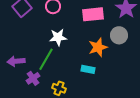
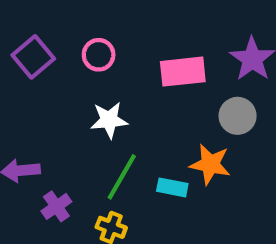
orange star: (98, 47) -> (210, 164), moved, turned 30
green line: (46, 59) -> (122, 177), moved

